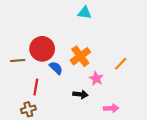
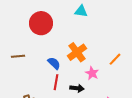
red circle: (42, 49) -> (41, 23), moved
red line: (36, 87) -> (56, 82), moved

